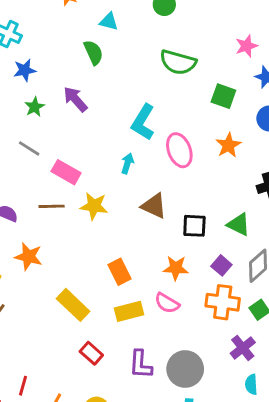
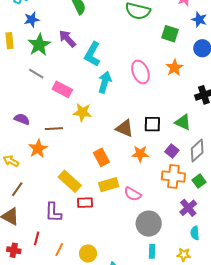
green star: (35, 107) -> (39, 45), size x1.6
cyan L-shape: (143, 122) -> (92, 54), moved
cyan arrow: (127, 163) -> (105, 82), size x1.5
brown line: (52, 206) -> (54, 129), moved
brown triangle: (154, 206) -> (125, 128), moved
orange star: (29, 257) -> (38, 149), turned 30
pink semicircle: (167, 303) -> (133, 194), moved
red rectangle: (91, 353) -> (85, 203), moved, turned -42
purple L-shape: (141, 364) -> (53, 212), moved

